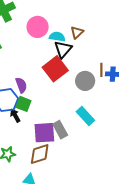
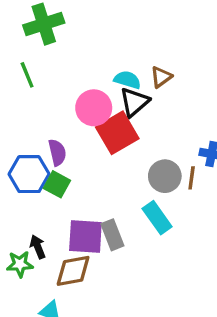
pink circle: (38, 27) -> (94, 108), moved
brown line: (101, 70) -> (192, 178), moved
gray circle: (85, 81) -> (165, 176), moved
black arrow: (15, 116) -> (38, 247), moved

